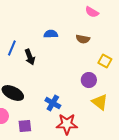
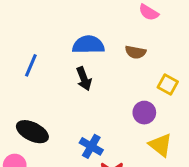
blue semicircle: (51, 34) -> (88, 45), size x1.5
black arrow: (30, 57) -> (84, 79), moved

